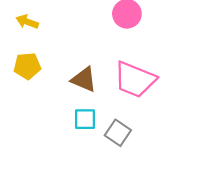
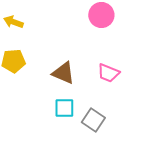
pink trapezoid: (135, 80) -> (108, 73), size x0.6

